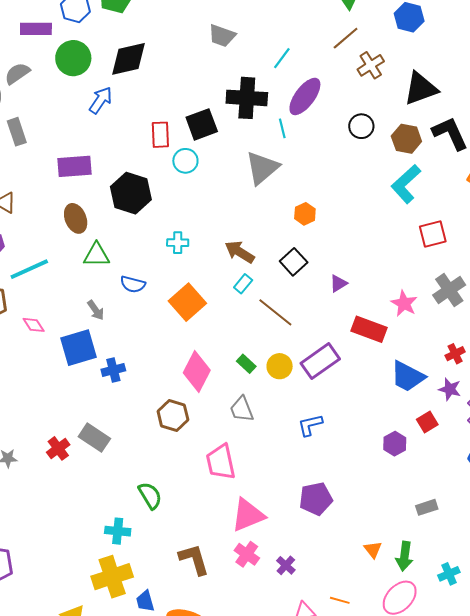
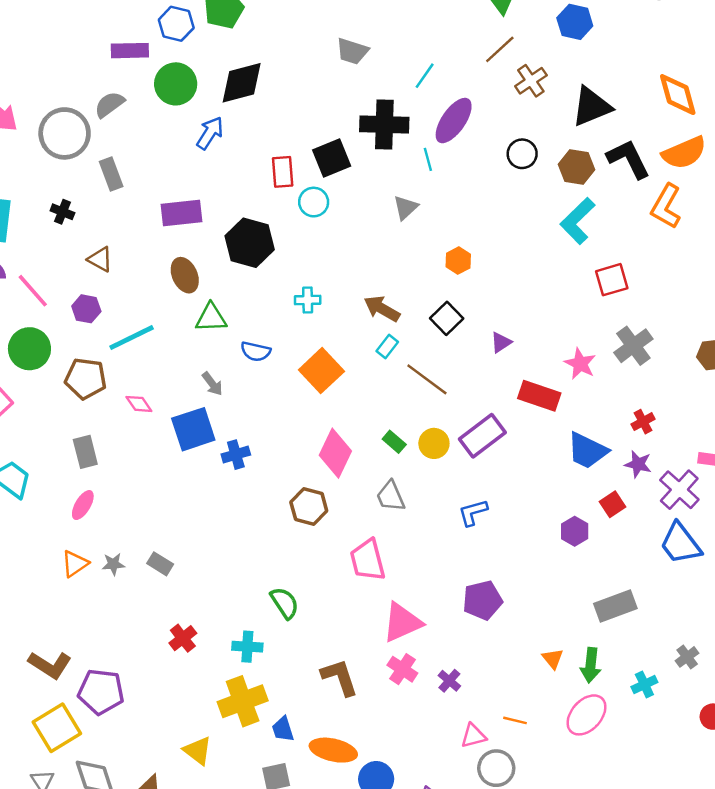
gray triangle: (262, 168) -> (406, 208), size x0.6
gray rectangle: (94, 438) -> (160, 564), moved, size x0.7
red cross: (58, 448) -> (183, 638), moved
gray rectangle: (427, 507) -> (615, 606), size x1.6

